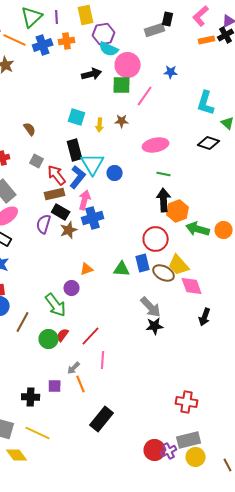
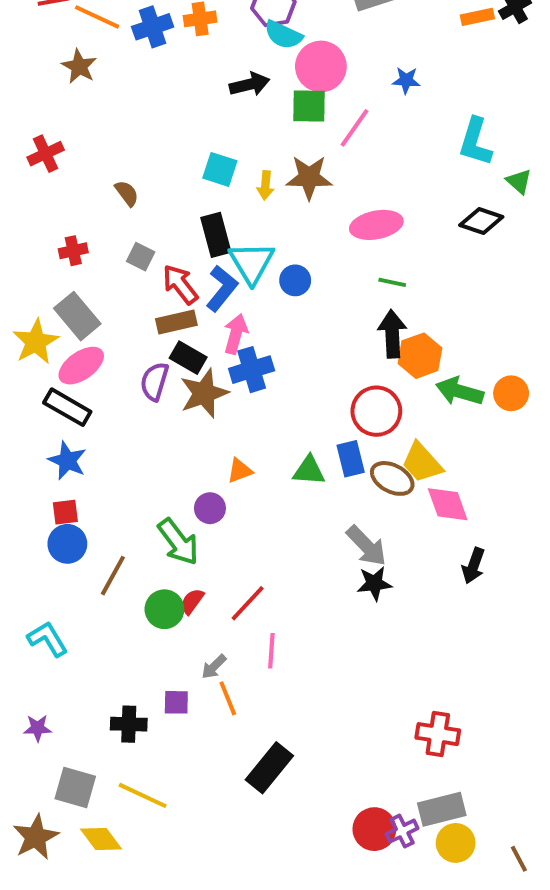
brown star: (122, 121) -> (309, 177), size x1.6
brown star: (69, 230) -> (204, 393), size x1.4

